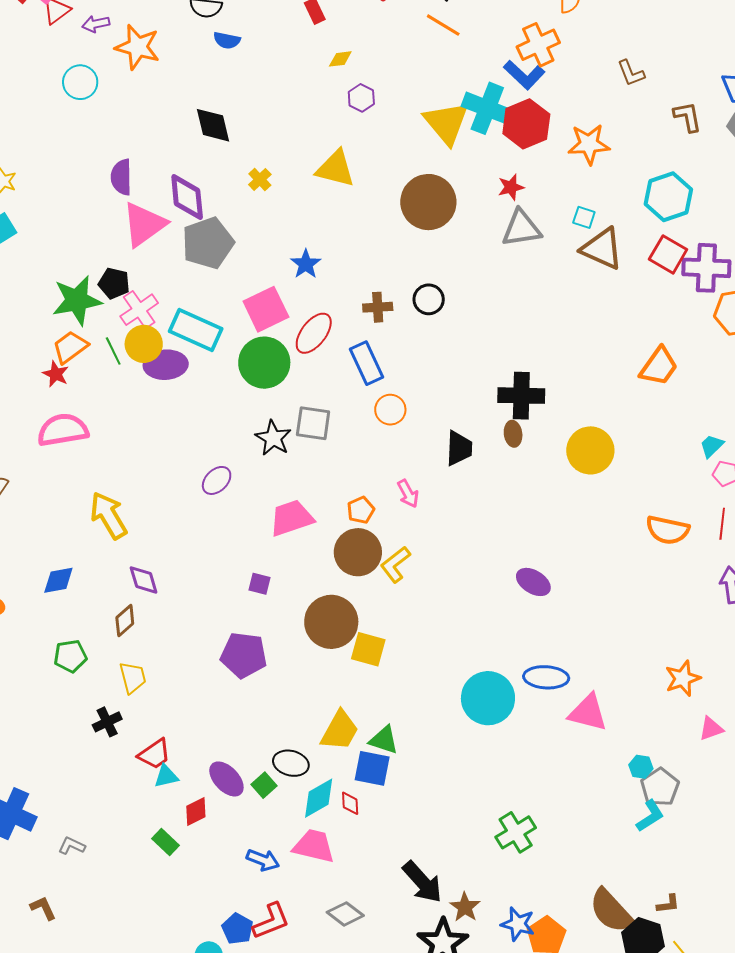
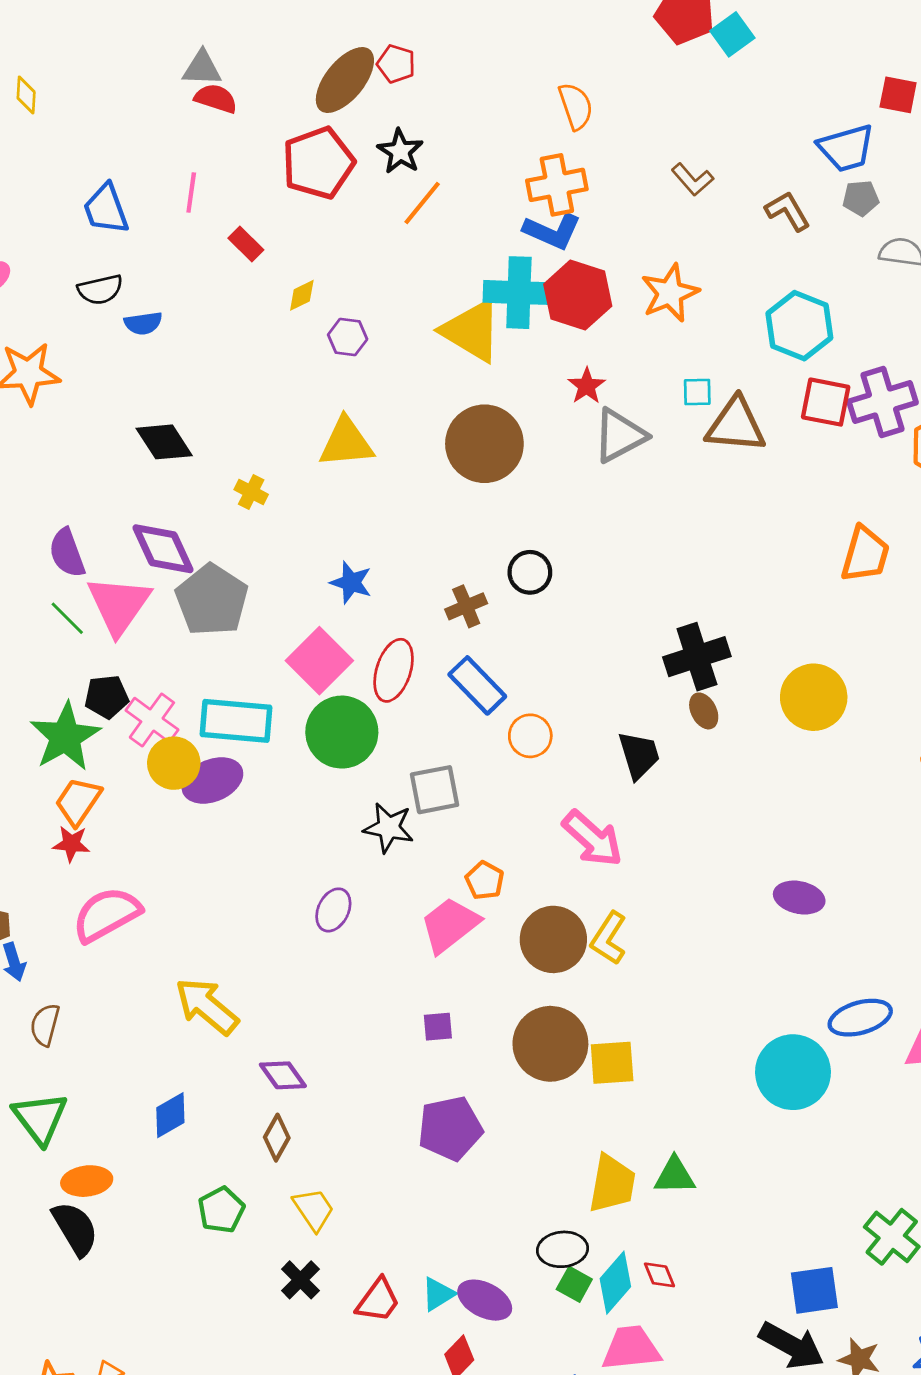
orange line: (443, 25) -> (422, 203), turned -63
orange cross: (538, 45) -> (557, 185), turned 33
green line: (113, 351) -> (67, 618), moved
pink arrow: (408, 494) -> (593, 839), size x1.6
orange pentagon: (361, 510) -> (485, 880), moved
blue square: (372, 768) -> (814, 1290), moved
cyan triangle: (166, 776) -> (438, 1294), moved
green square: (264, 785) -> (574, 1284), moved

